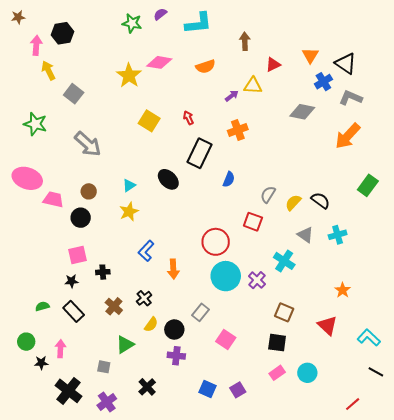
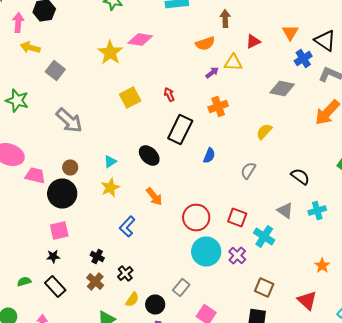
orange semicircle: (206, 66) -> (205, 44), moved
yellow arrow: (48, 71) -> (30, 48), turned -48
yellow square: (149, 121) -> (130, 98), turned 30
yellow semicircle: (293, 203) -> (264, 132), moved
black circle: (81, 218) -> (62, 194), size x1.5
red square: (253, 222) -> (237, 218), moved
orange arrow: (173, 269) -> (154, 196), moved, turned -36
black cross: (103, 272) -> (97, 256), moved, turned 32

